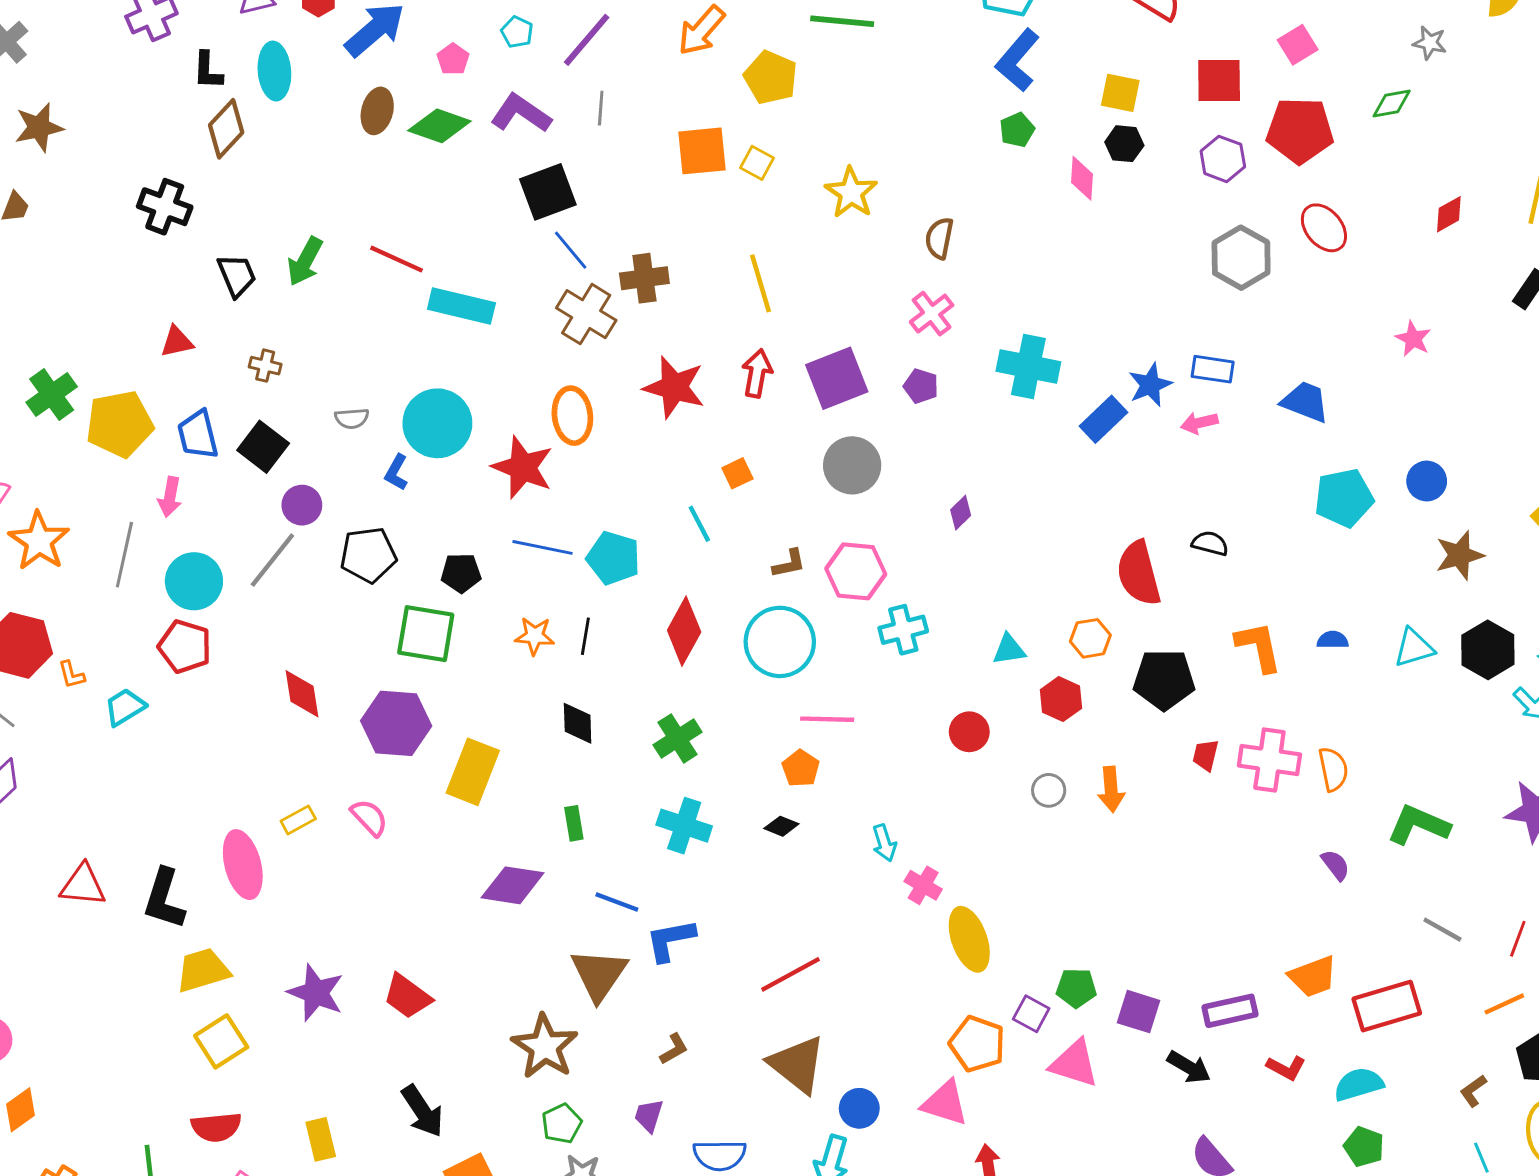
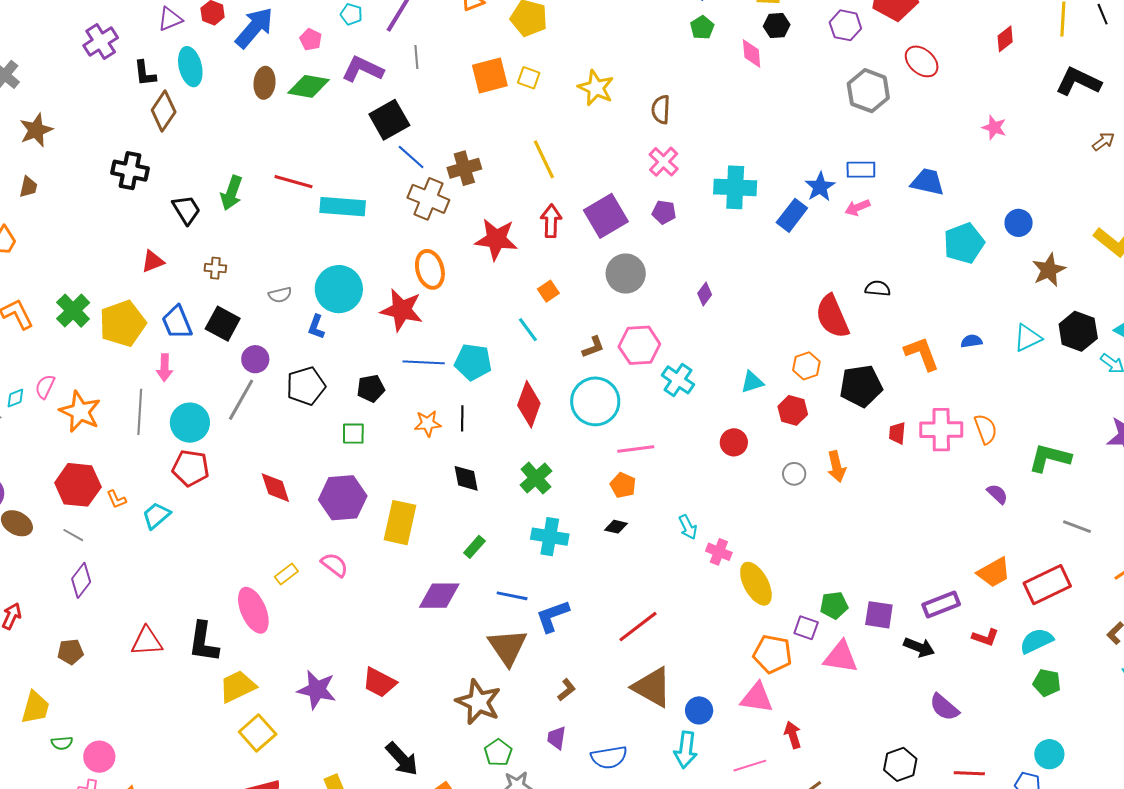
cyan cross: (903, 630) -> (678, 380), turned -32
green square: (426, 634) -> (353, 434), size x0.6
green rectangle: (574, 823) -> (474, 547), turned 60

